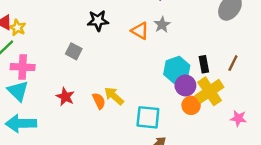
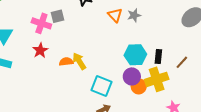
gray square: (74, 51) -> (57, 16), turned 32
pink cross: (23, 67) -> (41, 23), moved
purple circle: (185, 86) -> (132, 76), moved
orange semicircle: (99, 101) -> (66, 62), turned -88

